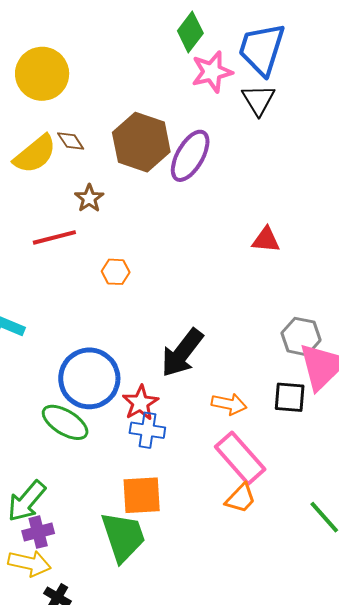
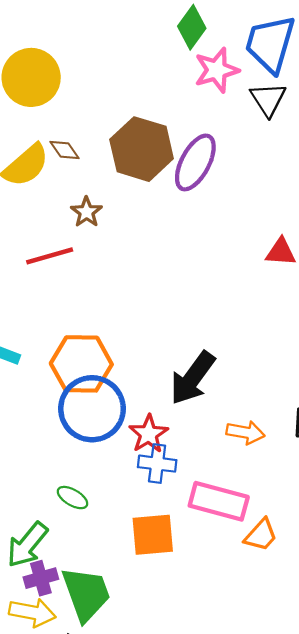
orange hexagon: (116, 272) -> (81, 364), moved, size x2.0
green ellipse: (65, 422) -> (72, 498), moved, size x0.6
pink rectangle: (240, 458) -> (219, 501), moved, turned -32
green trapezoid: (123, 537) -> (86, 594), moved

